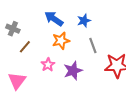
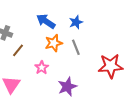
gray line: (93, 46) -> (76, 47), moved
purple star: (73, 71) -> (67, 87), moved

